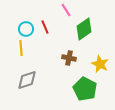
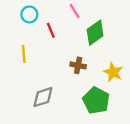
cyan circle: (26, 29) -> (29, 14), moved
gray diamond: (27, 80) -> (43, 97), moved

